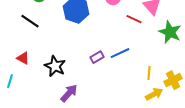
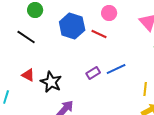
red line: (134, 19) -> (99, 34), moved
red triangle: (23, 58) -> (28, 75), moved

